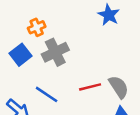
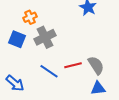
blue square: (20, 55) -> (17, 39), turned -30
blue line: (47, 94) -> (49, 71), moved

